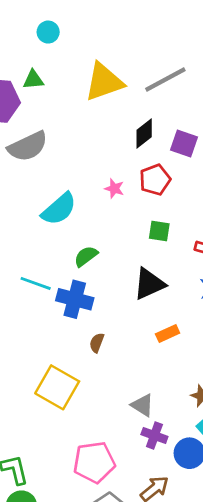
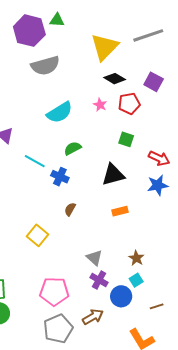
yellow triangle: (104, 82) -> (104, 47), moved, turned -36
black diamond: (144, 134) -> (115, 79), moved, turned 60
blue cross: (75, 299) -> (60, 177), size x0.7
yellow square: (57, 387) -> (38, 235), size x0.7

